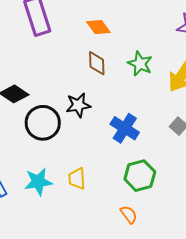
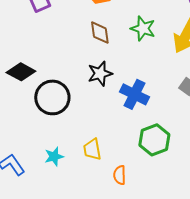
black star: (78, 105) -> (100, 74), moved
cyan star: (38, 182) -> (54, 157), size x0.7
orange semicircle: (129, 214) -> (120, 175), moved, turned -138

